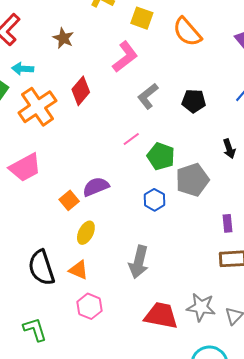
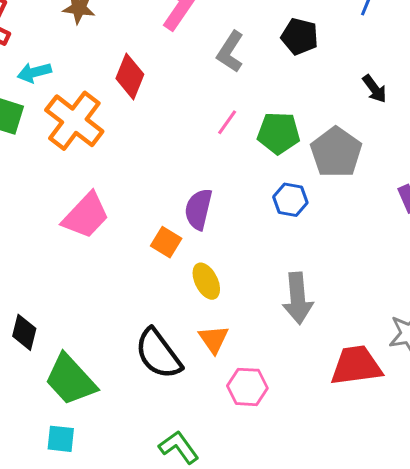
black pentagon: (194, 101) -> (300, 36), turned 30
purple semicircle: (96, 187) -> (198, 209), turned -36
yellow ellipse: (86, 233) -> (206, 281), turned -35
orange triangle: (79, 270) -> (214, 339), turned 50

